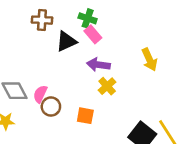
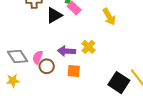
yellow arrow: (149, 59) -> (109, 17), moved
purple arrow: (98, 65) -> (67, 51), moved

